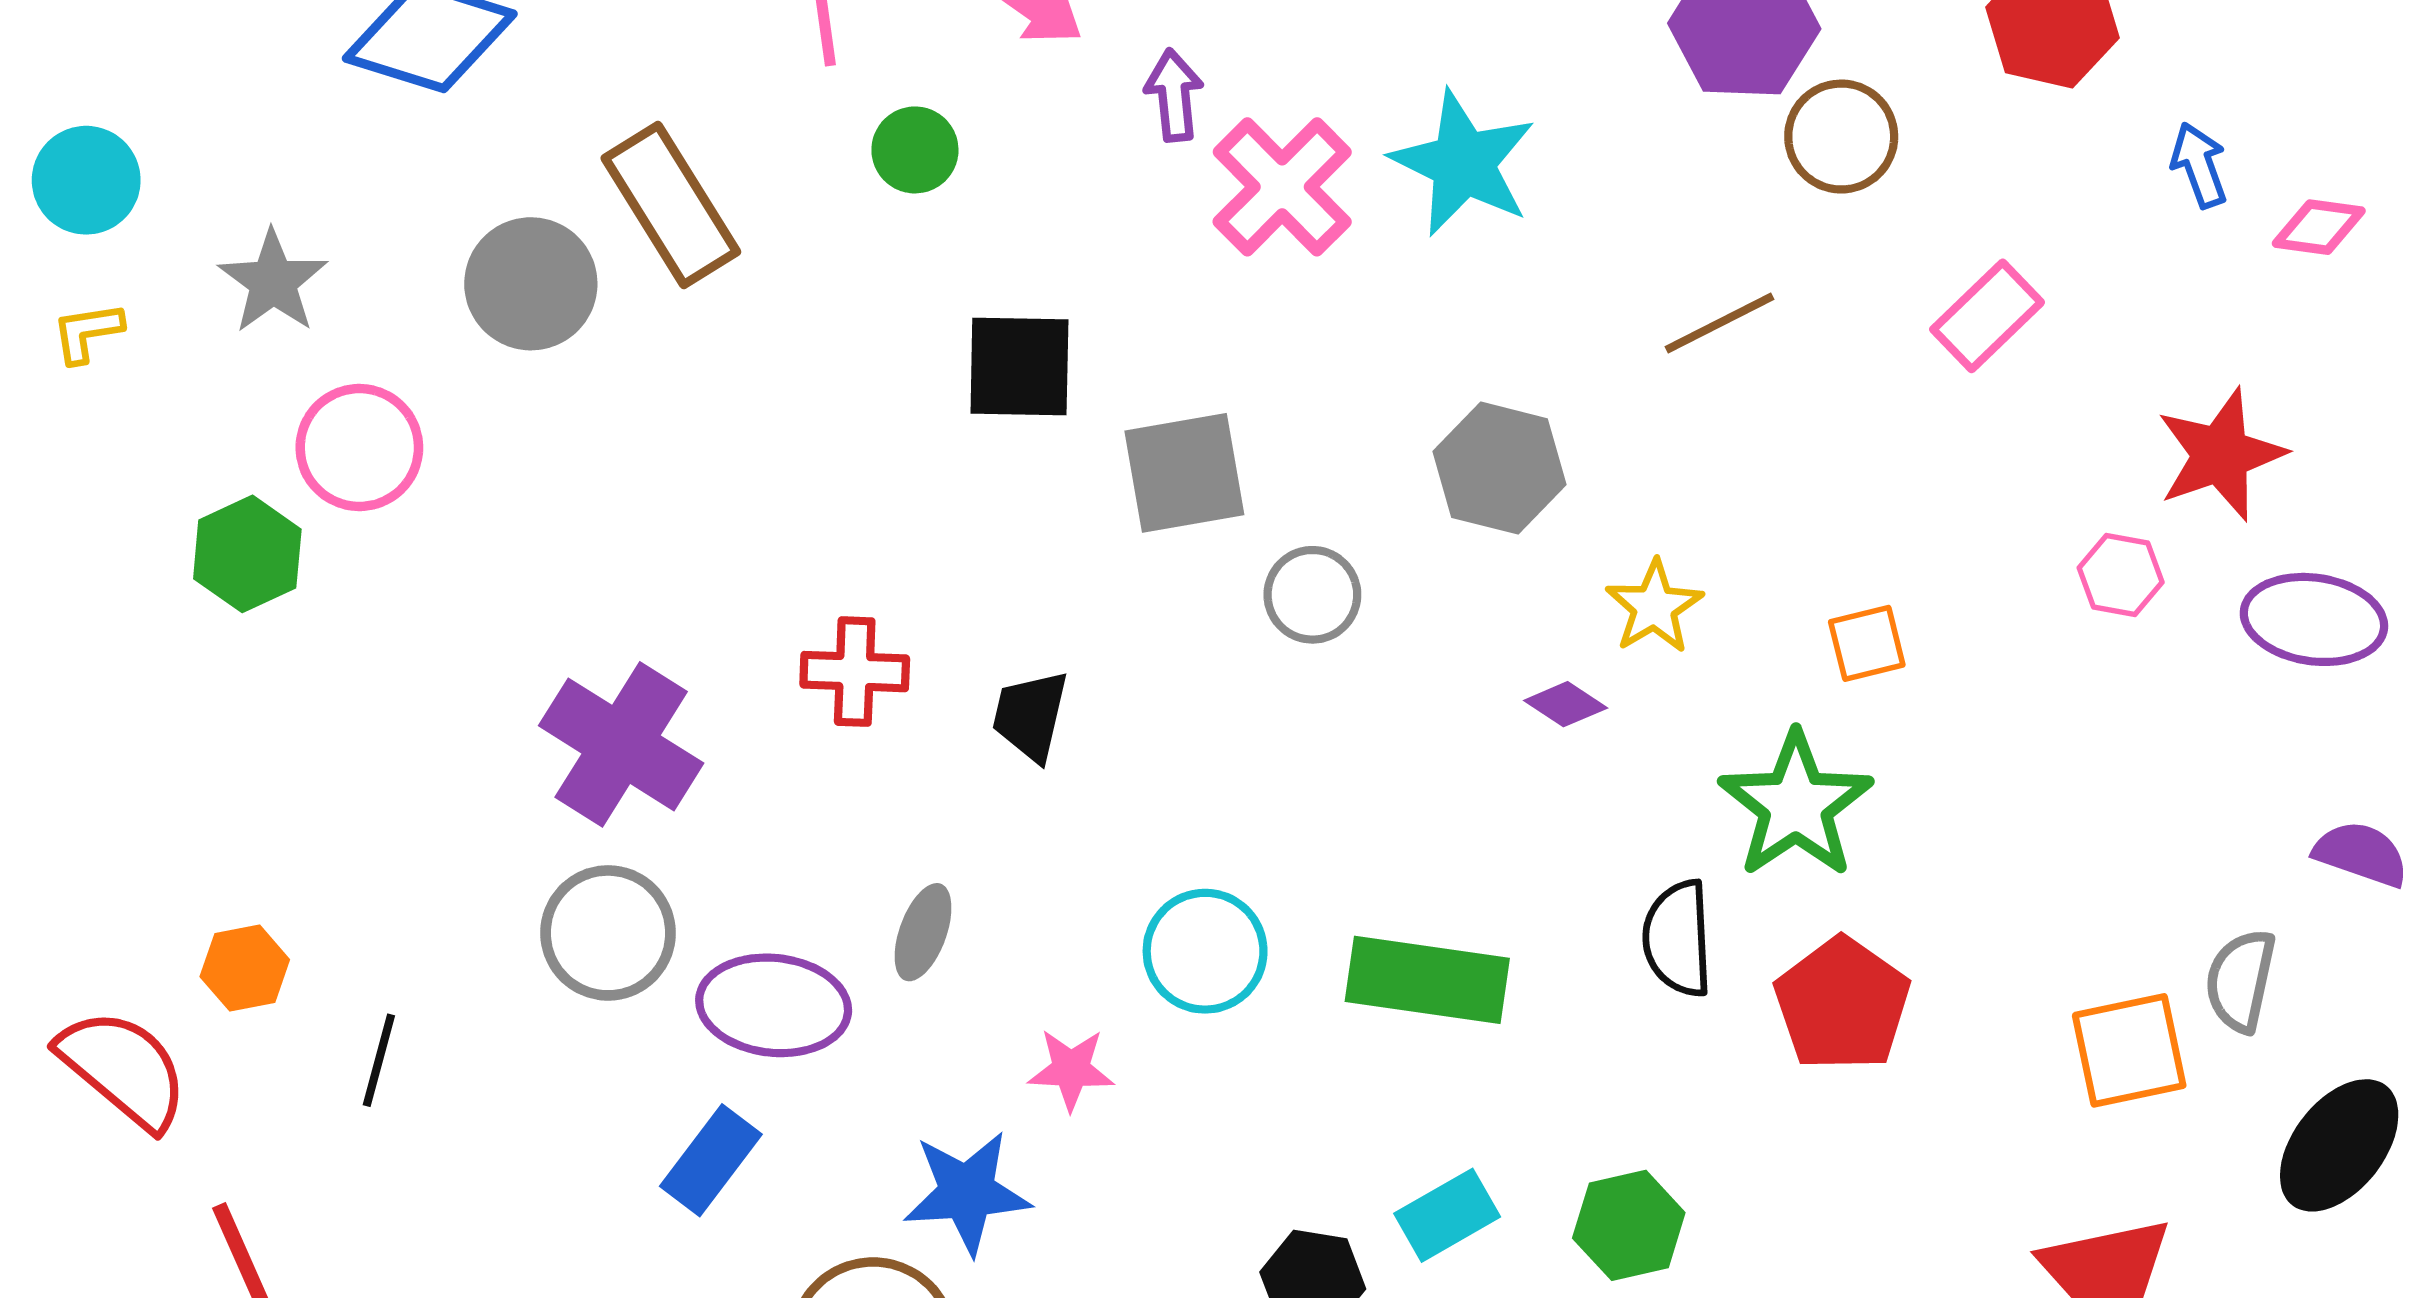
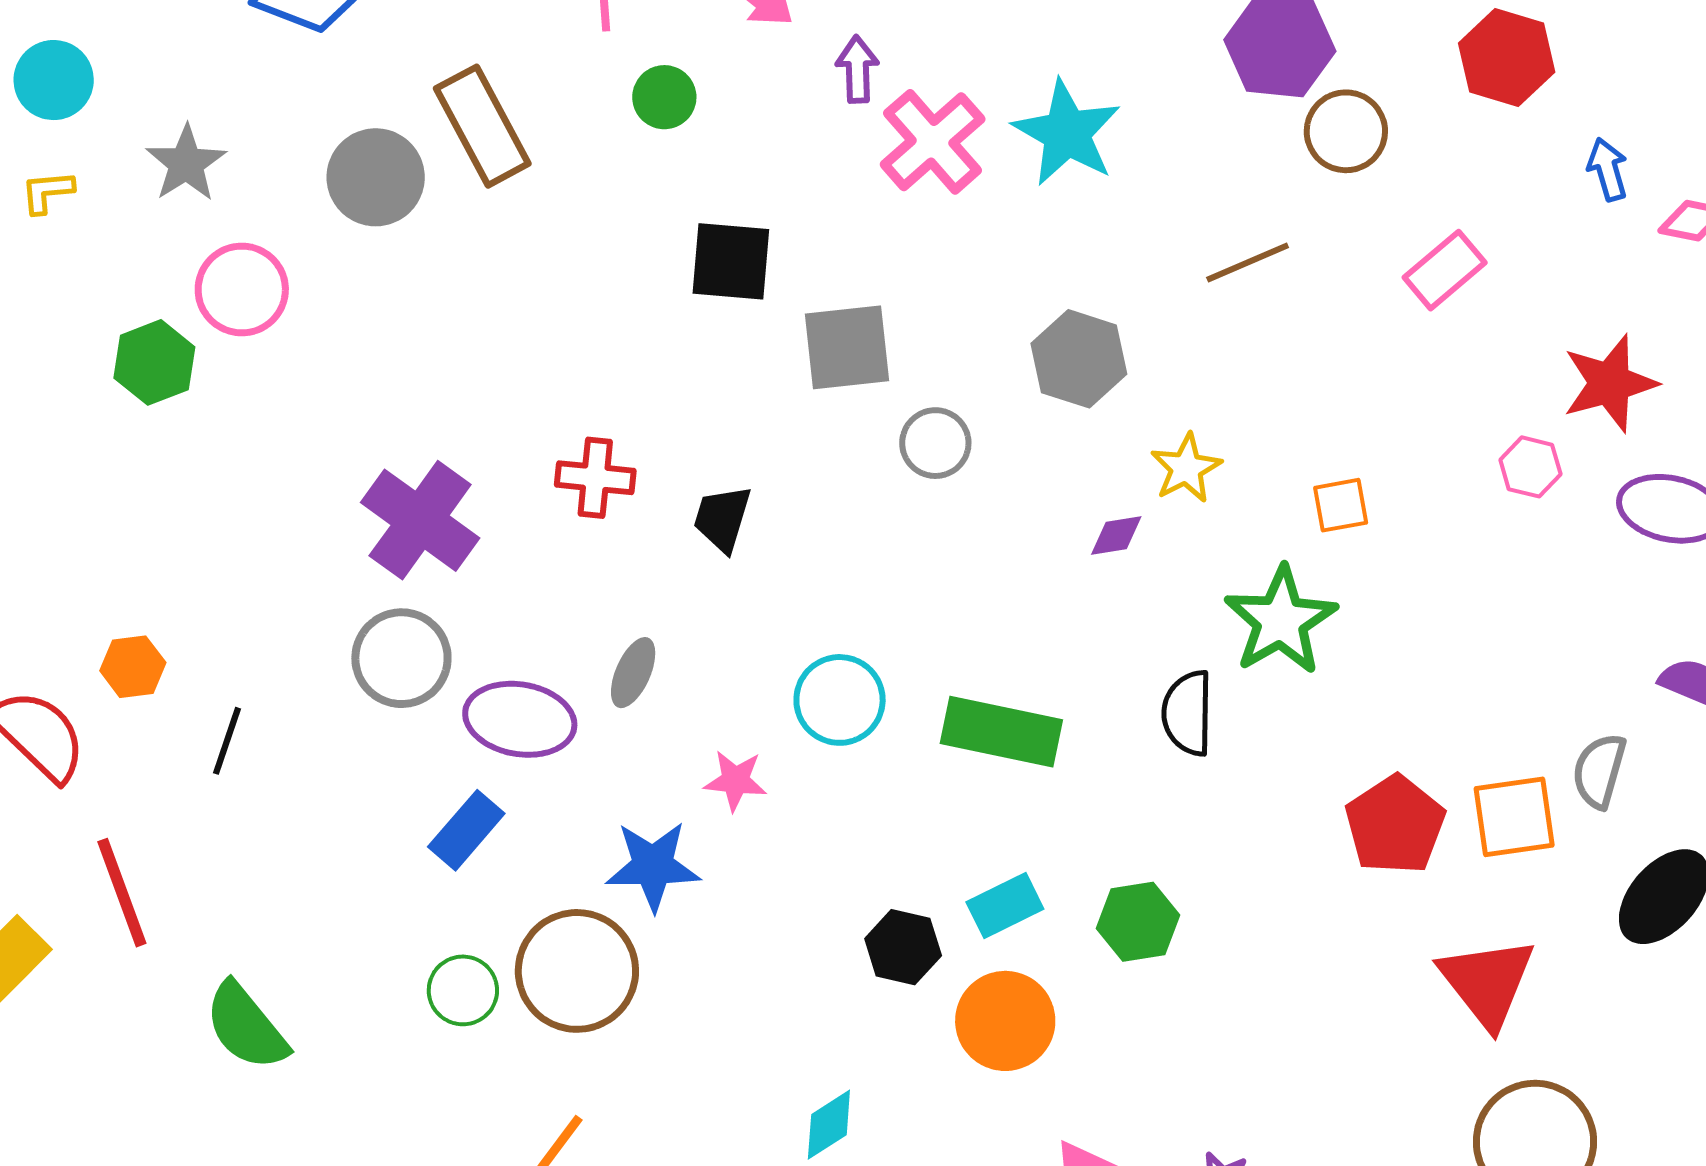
purple diamond: (1566, 704) -> (1116, 536), turned -46
red pentagon: (1842, 1004) -> (1395, 825), moved

